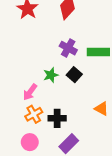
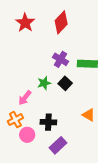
orange cross: (34, 114) -> (15, 120), moved
pink circle: (30, 142) -> (27, 135), moved

